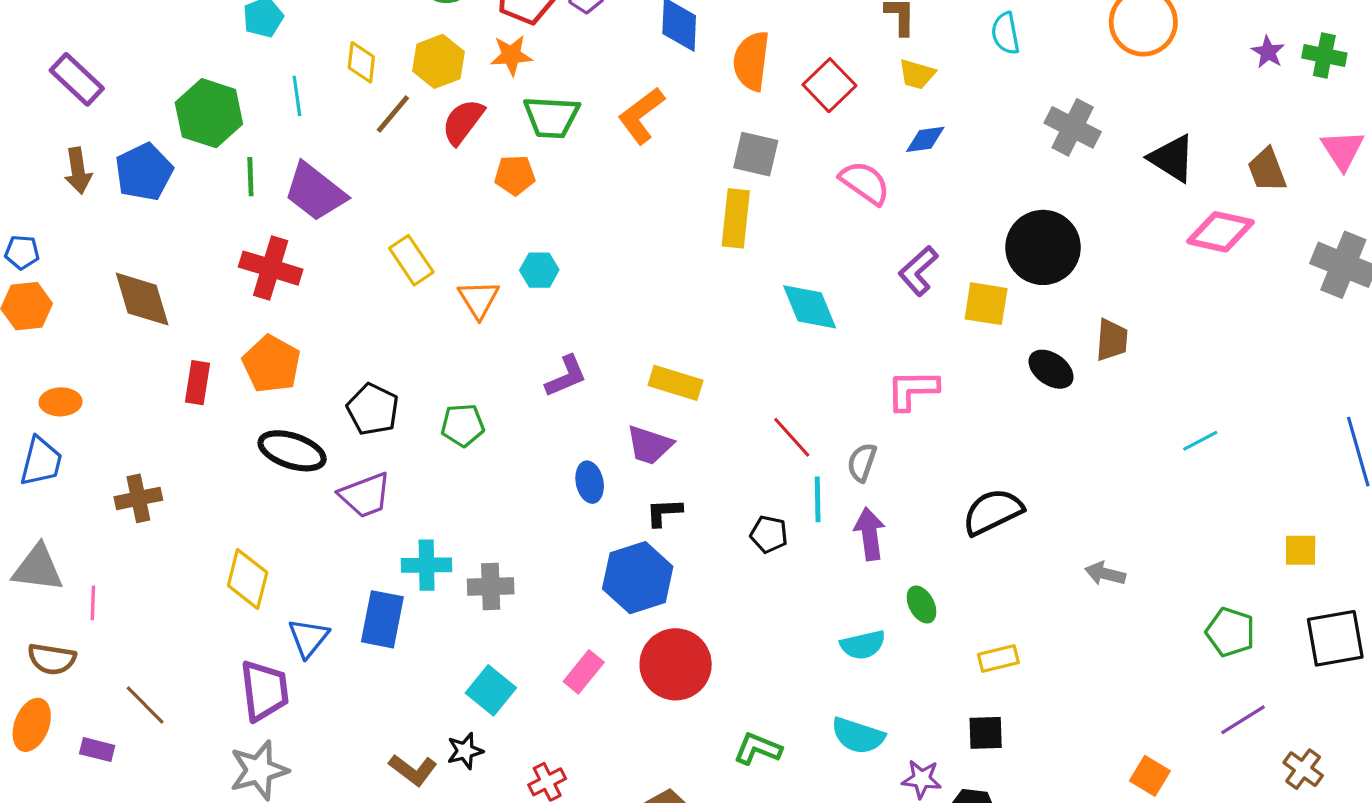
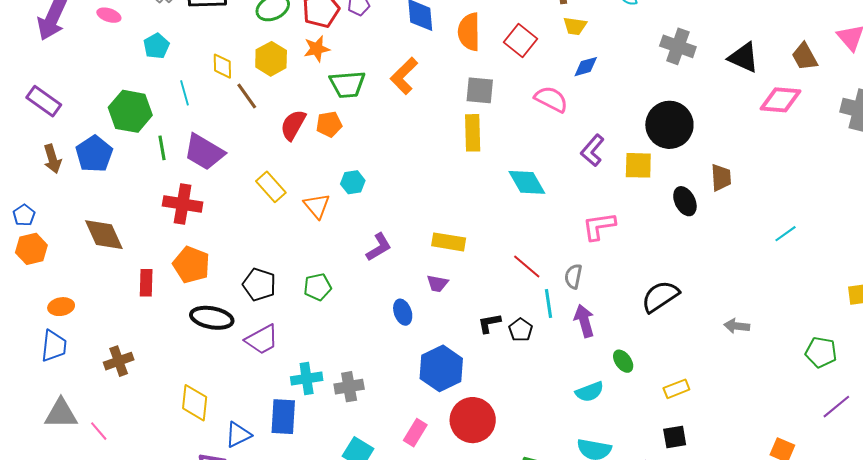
brown line: (393, 114) -> (247, 96), turned -68
red semicircle: (463, 122) -> (293, 125), moved
blue pentagon: (22, 252) -> (24, 215), turned -30
black ellipse: (1051, 369) -> (685, 201), turned 36
purple trapezoid: (650, 445) -> (437, 284), size x0.7
black L-shape: (664, 512) -> (489, 323), moved
black pentagon: (769, 534) -> (521, 330), turned 30
pink line: (93, 603) -> (99, 431), turned -35
blue triangle: (308, 638) -> (238, 435), turned 32

